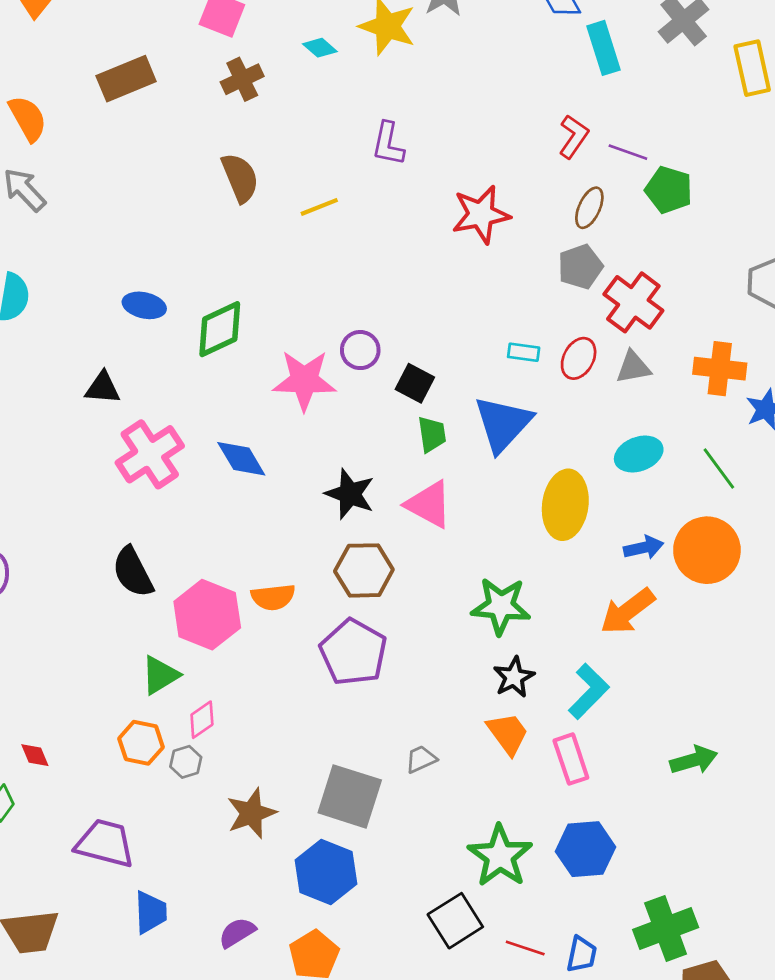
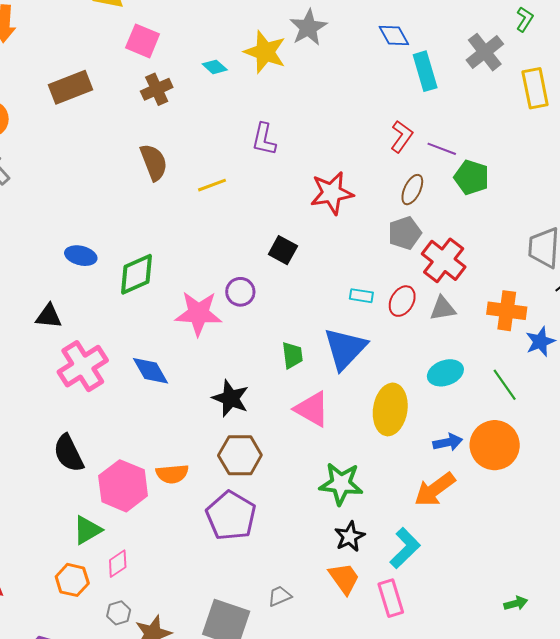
black square: (415, 383) -> (283, 250), moved
pink triangle: (429, 504) -> (312, 409), moved
green arrow: (694, 760) -> (516, 603), moved, size x0.7
gray hexagon: (186, 762) -> (119, 613), moved

